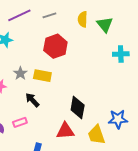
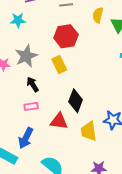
gray star: (20, 73) -> (26, 56), size x1.6
yellow rectangle: (42, 76) -> (59, 65), moved, turned 42
pink rectangle: (20, 122) -> (31, 106), moved

